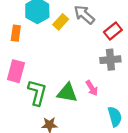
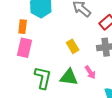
yellow rectangle: (61, 22) -> (73, 46), moved, turned -72
pink rectangle: (16, 71) -> (24, 48), moved

